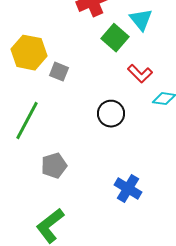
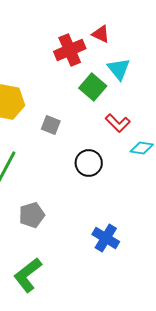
gray square: (59, 72) -> (51, 125), moved

